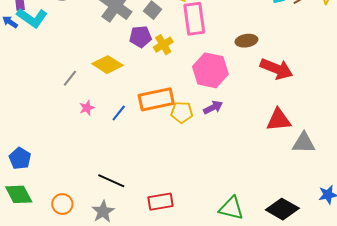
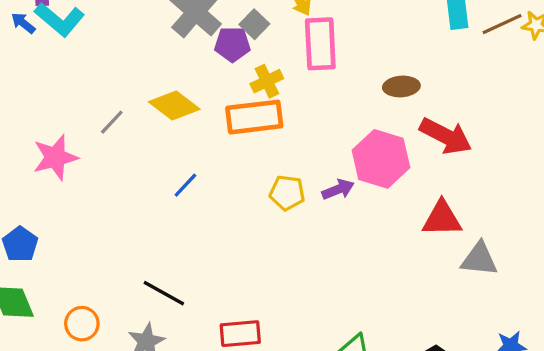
purple pentagon: (141, 37) -> (232, 44), moved
pink hexagon: (210, 70) -> (381, 159), moved
orange rectangle: (156, 99) -> (254, 117), moved
pink star: (87, 108) -> (55, 157), moved, size x1.8

